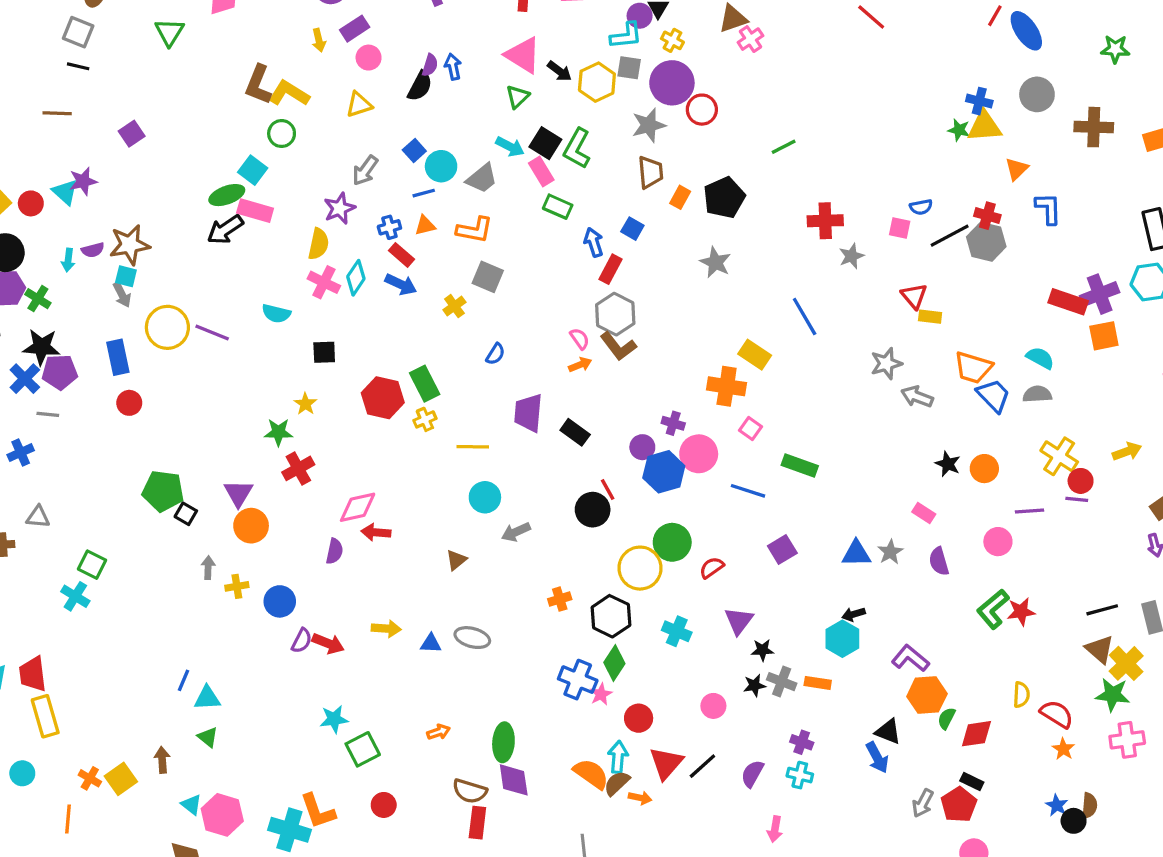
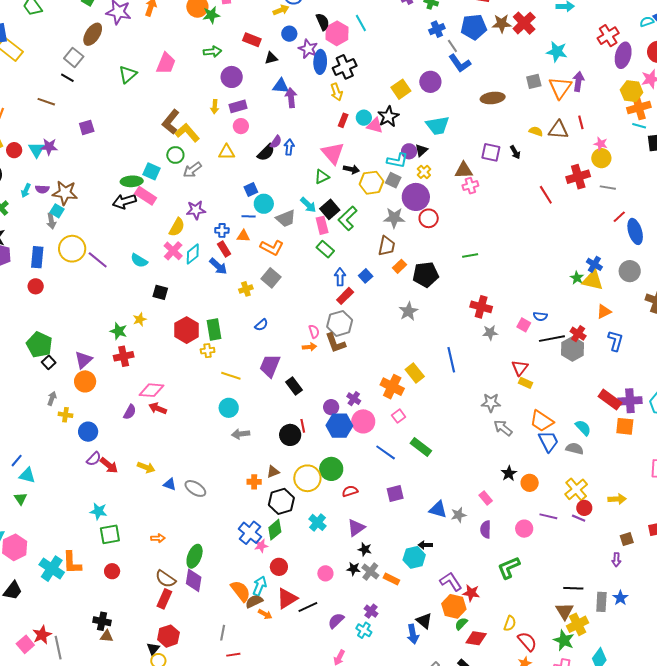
black arrow: (559, 71) -> (351, 169), turned -42
cyan square: (253, 170) -> (152, 171), turned -30
gray arrow: (365, 170) -> (192, 170), moved
brown triangle: (456, 560) -> (273, 472), moved
red star: (1021, 612) -> (471, 593), moved

